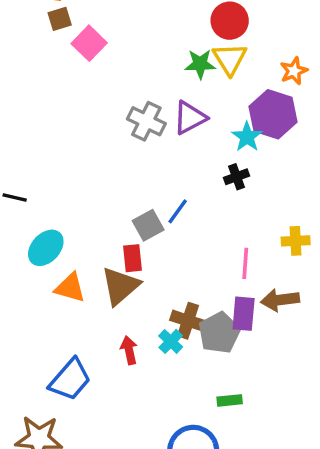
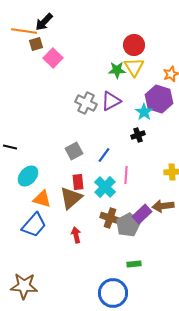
gray square: (148, 225) -> (74, 151), moved
pink line: (245, 263) -> (126, 175), moved
purple rectangle: (244, 314) -> (142, 214), turned 42
cyan cross: (171, 341) -> (105, 187), moved, size x1.5
blue trapezoid: (70, 380) -> (34, 225), moved

